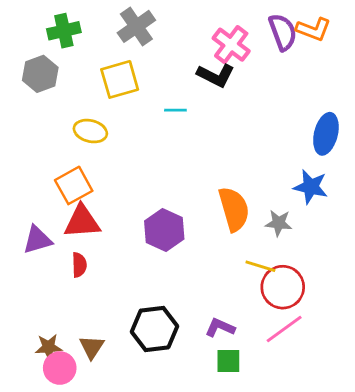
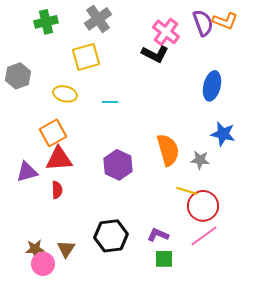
gray hexagon: (40, 74) -> (18, 76), moved
cyan line: (175, 110) -> (110, 102), moved
blue ellipse: (326, 134) -> (212, 86), moved

